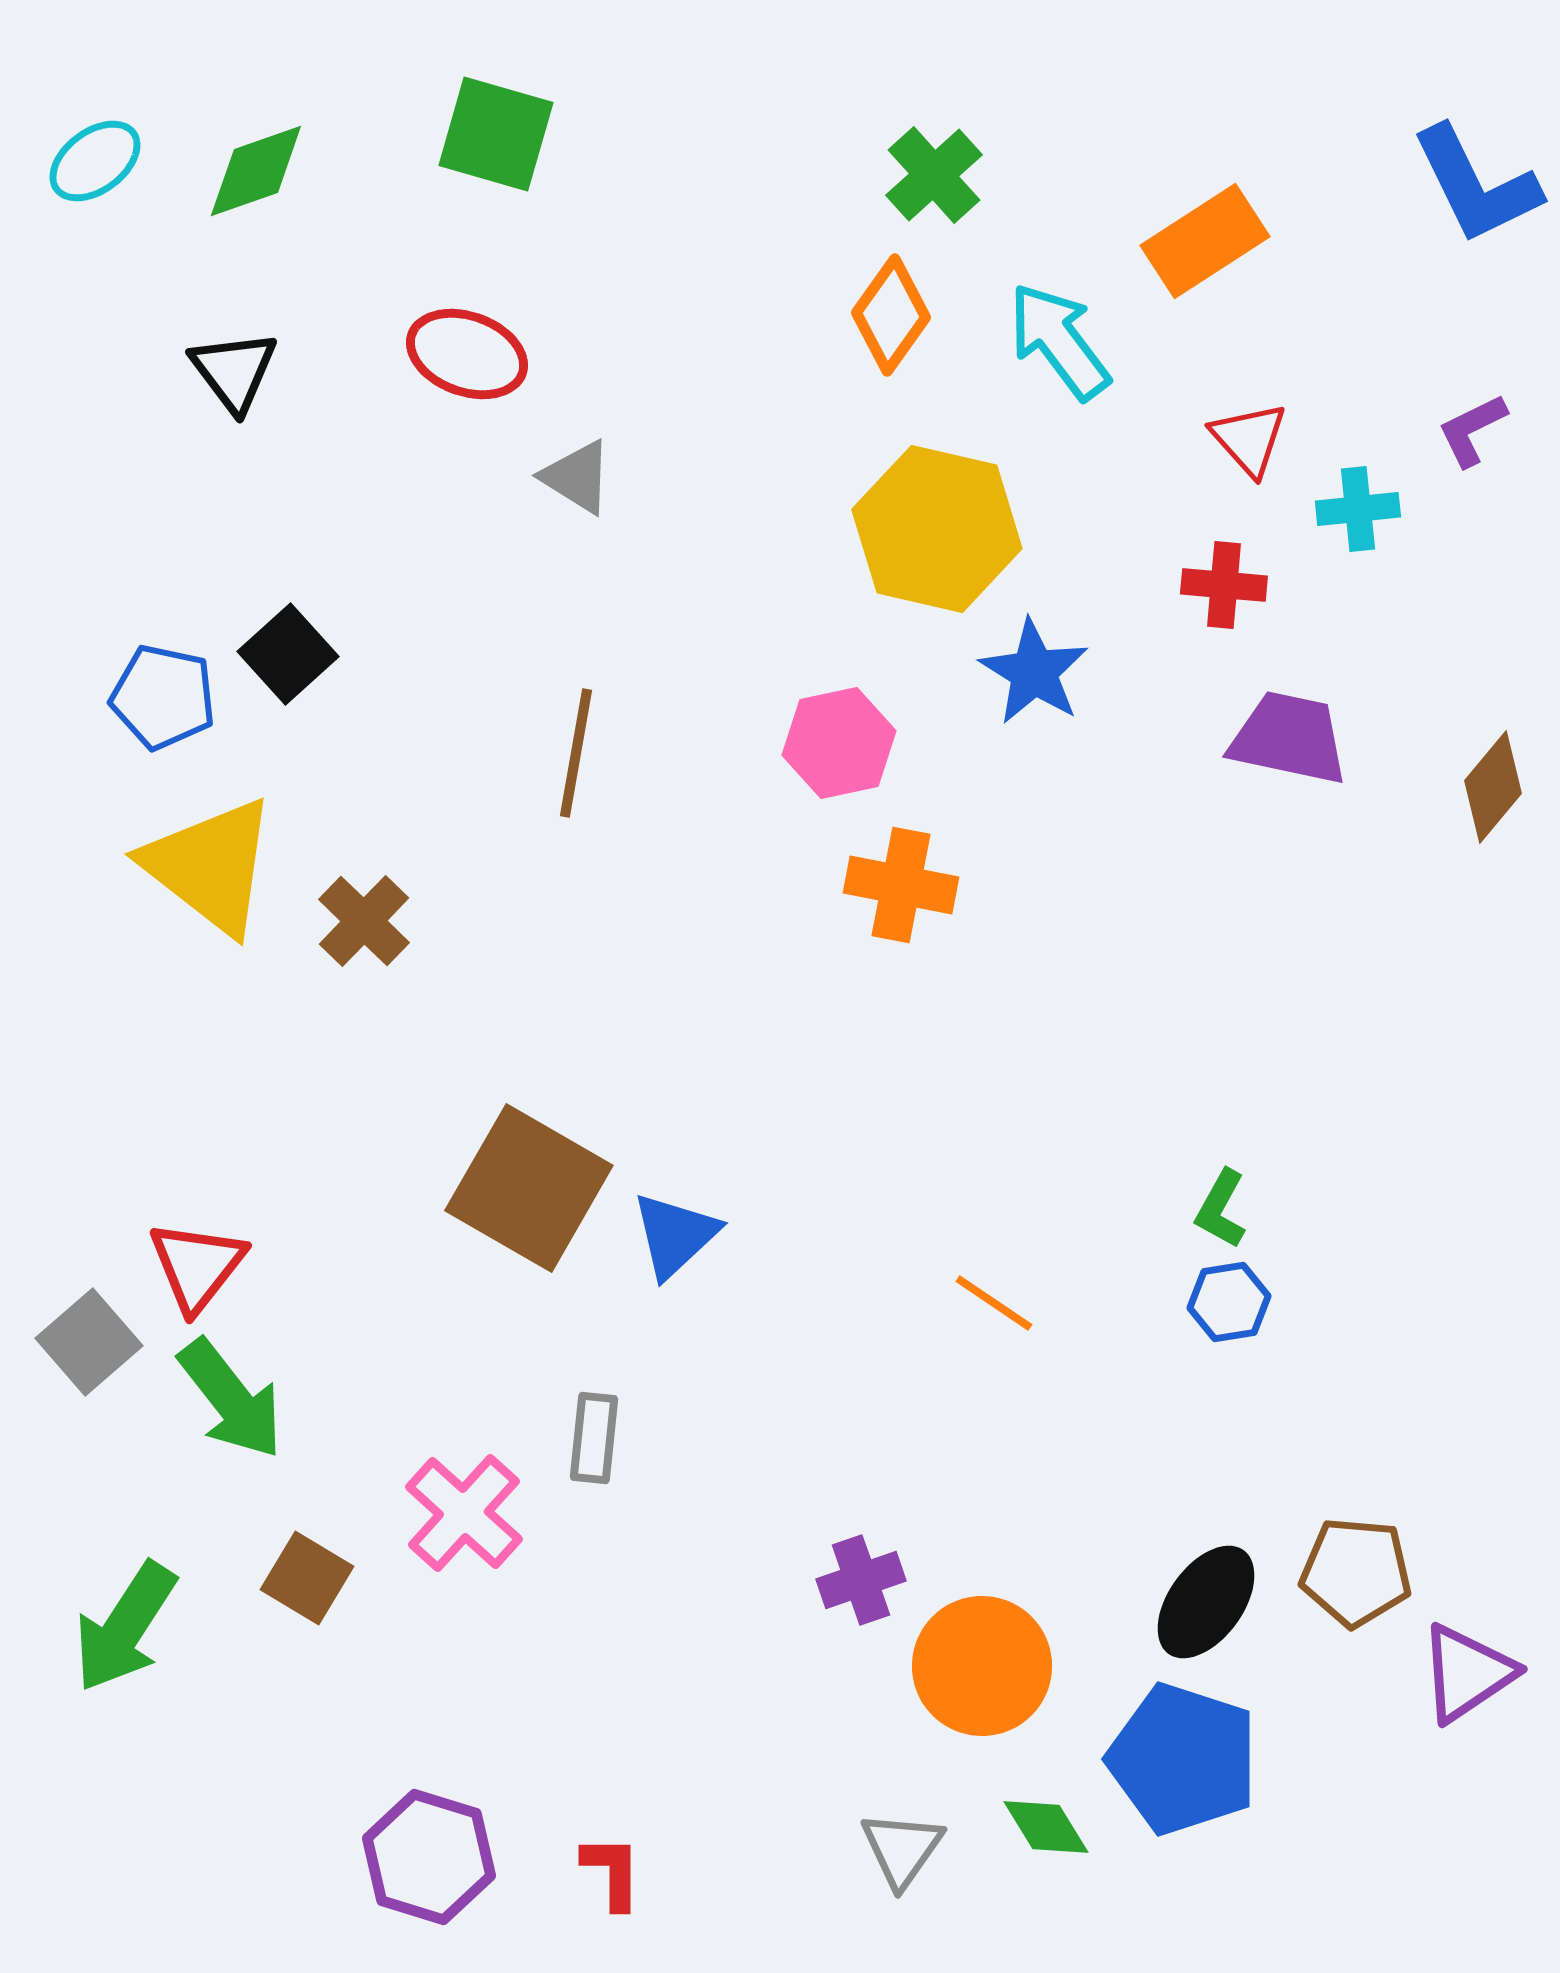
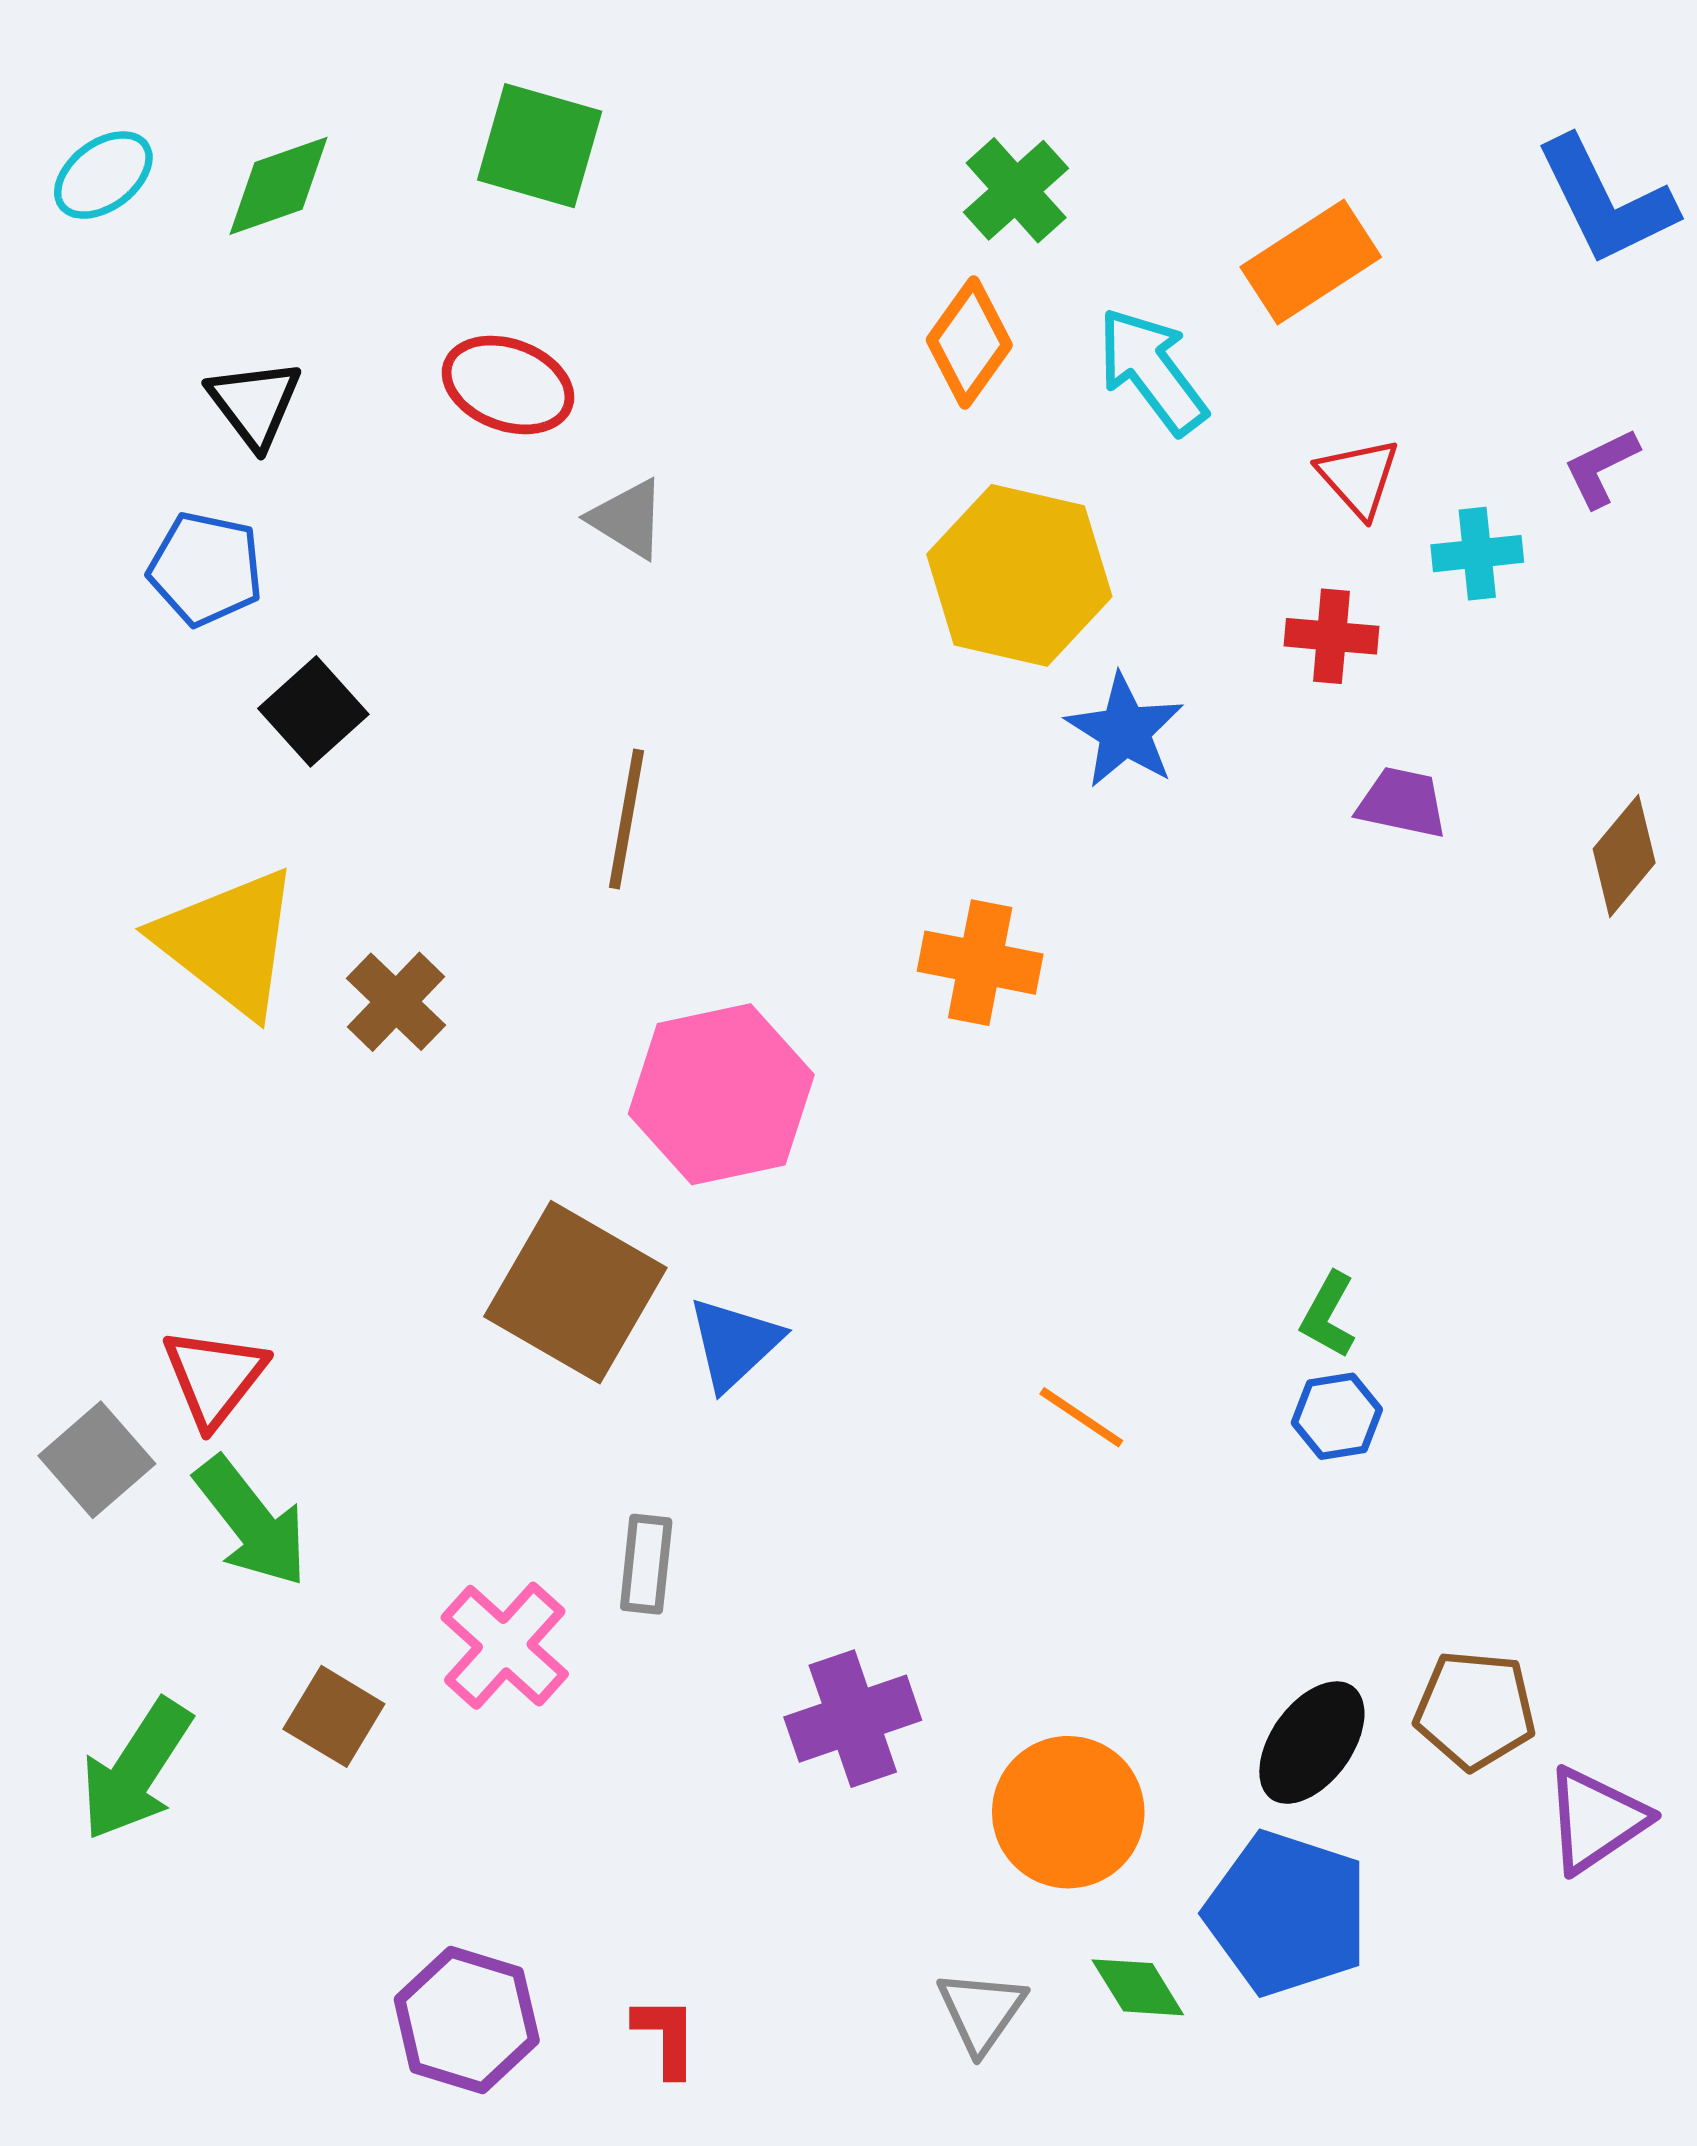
blue pentagon: (163, 697) -> (206, 569), moved
purple trapezoid: (1289, 738) -> (1402, 803), size x0.7
pink hexagon: (839, 743) -> (721, 1094), moved, size x1.5
purple cross: (861, 1580) -> (853, 1719), moved, size x1.4

